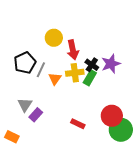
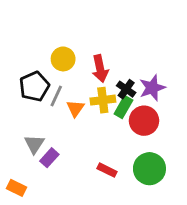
yellow circle: (54, 38) -> (63, 59), moved
red circle: (112, 116) -> (144, 121), moved
green circle: (121, 130) -> (149, 169), moved

